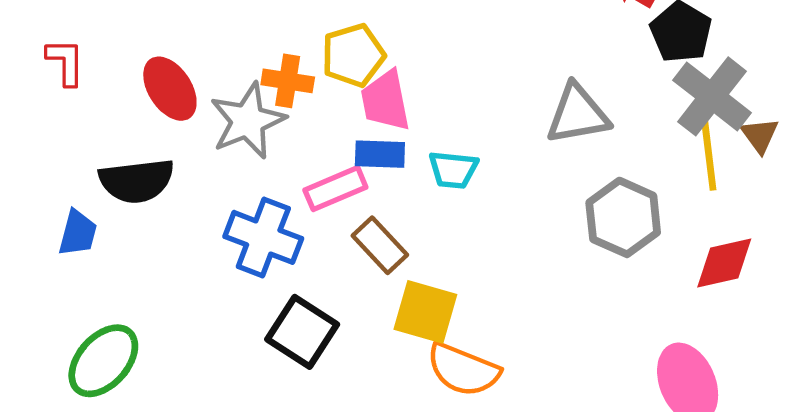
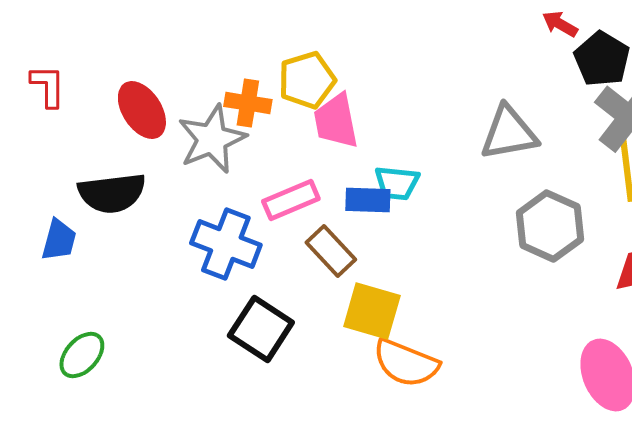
blue rectangle: (380, 154) -> (368, 200), moved
green ellipse: (103, 361) -> (82, 355), size x0.7

